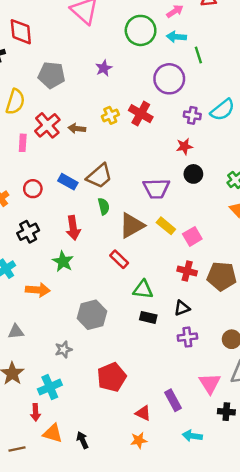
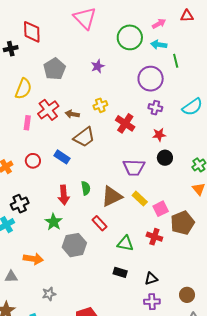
gray pentagon: (52, 75) -> (55, 69), turned 30
red cross: (141, 114) -> (125, 123), moved
purple cross: (192, 115) -> (155, 108), moved
brown trapezoid: (99, 176) -> (84, 137), moved
green semicircle: (104, 206) -> (86, 188), moved
black cross: (28, 232) -> (20, 204), moved
brown pentagon: (222, 276) -> (183, 223), moved, turned -30
orange arrow: (38, 290) -> (33, 259), moved
green triangle: (143, 290) -> (125, 243), moved
black triangle: (182, 308) -> (151, 279), moved
gray hexagon: (92, 315) -> (74, 245), moved
purple cross: (187, 337) -> (152, 302), moved

